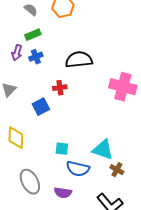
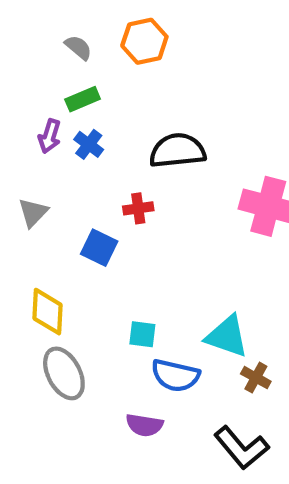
blue cross: (36, 57) -> (89, 144), turned -32
blue square: (41, 107) -> (99, 248), turned -36
gray ellipse: (30, 182) -> (64, 373), moved

